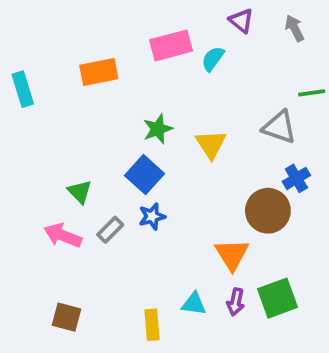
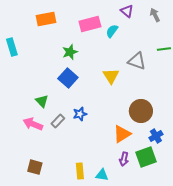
orange rectangle: (99, 72) -> (46, 19), moved
gray triangle: (279, 127) -> (137, 61), moved
green star: (158, 129) -> (70, 52), moved
blue square: (144, 175) -> (68, 78), moved
blue cross: (296, 178) -> (156, 136), moved
orange triangle: (232, 254) -> (122, 134), turned 30
cyan triangle: (194, 304) -> (102, 175), moved

